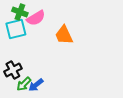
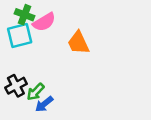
green arrow: (24, 84) -> (36, 92), moved

